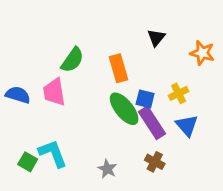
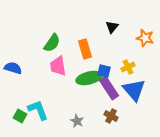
pink trapezoid: (54, 92) -> (58, 66), moved
green ellipse: (124, 109) -> (89, 78), turned -65
blue triangle: (187, 126) -> (134, 90), size x1.4

